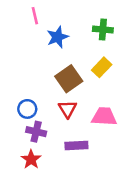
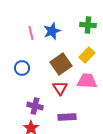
pink line: (35, 16) -> (31, 33), moved
blue circle: (27, 109) -> (22, 68), moved
pink trapezoid: (104, 117) -> (87, 81), moved

